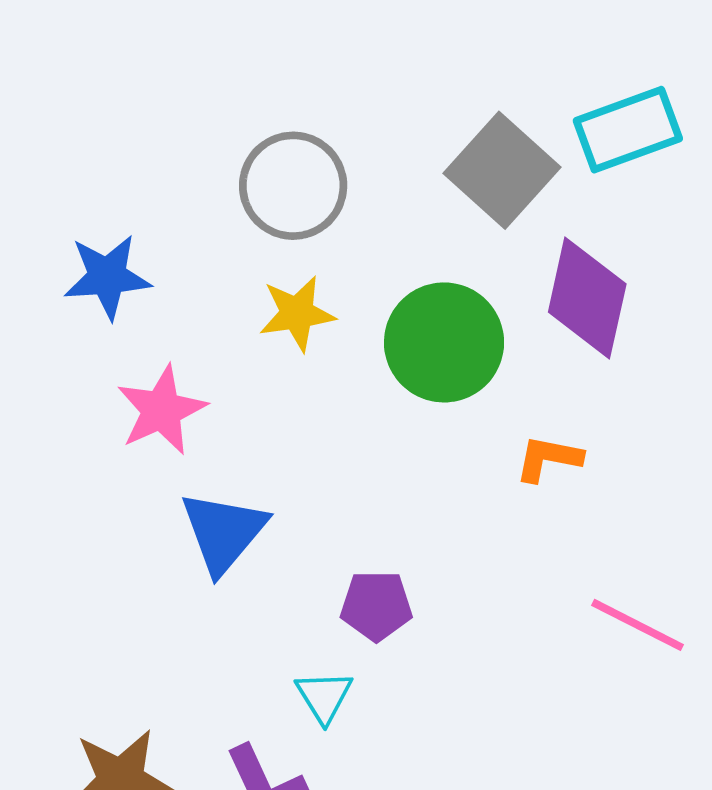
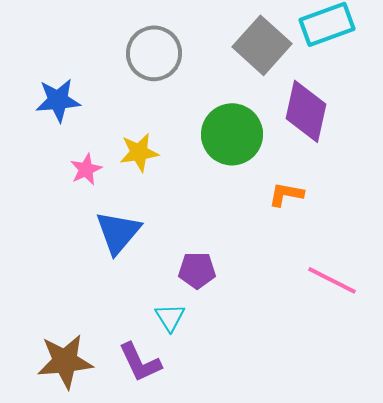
yellow star: (297, 313) -> (139, 152), moved
pink star: (162, 410) -> (86, 169), size x0.7

